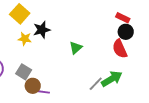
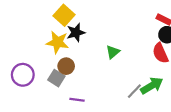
yellow square: (20, 14) -> (64, 15), moved
yellow star: (25, 39) -> (57, 42), size x1.5
brown circle: (33, 86) -> (66, 66), moved

